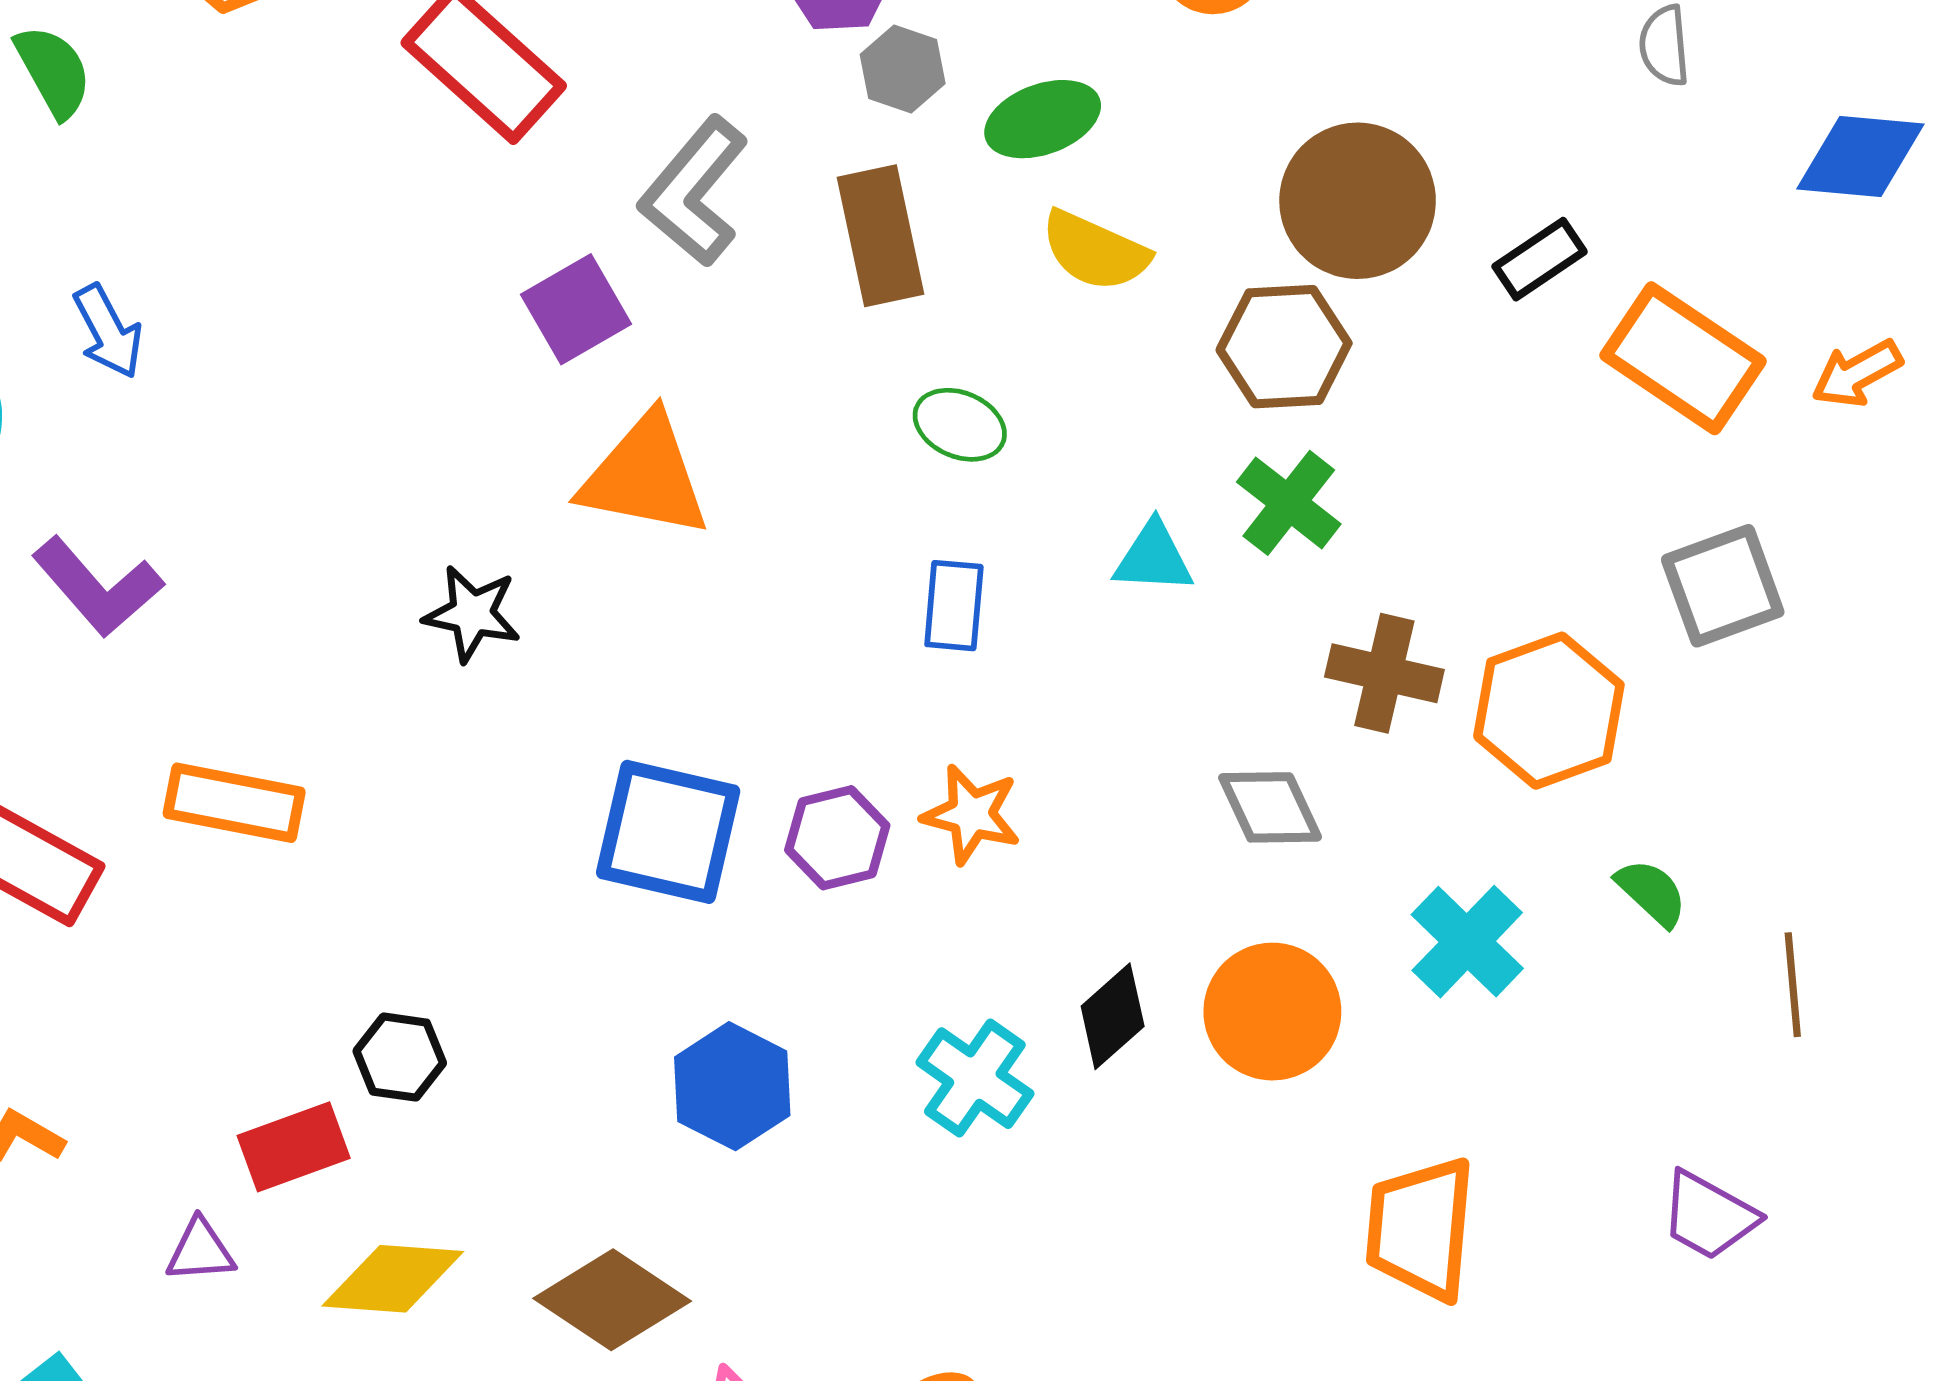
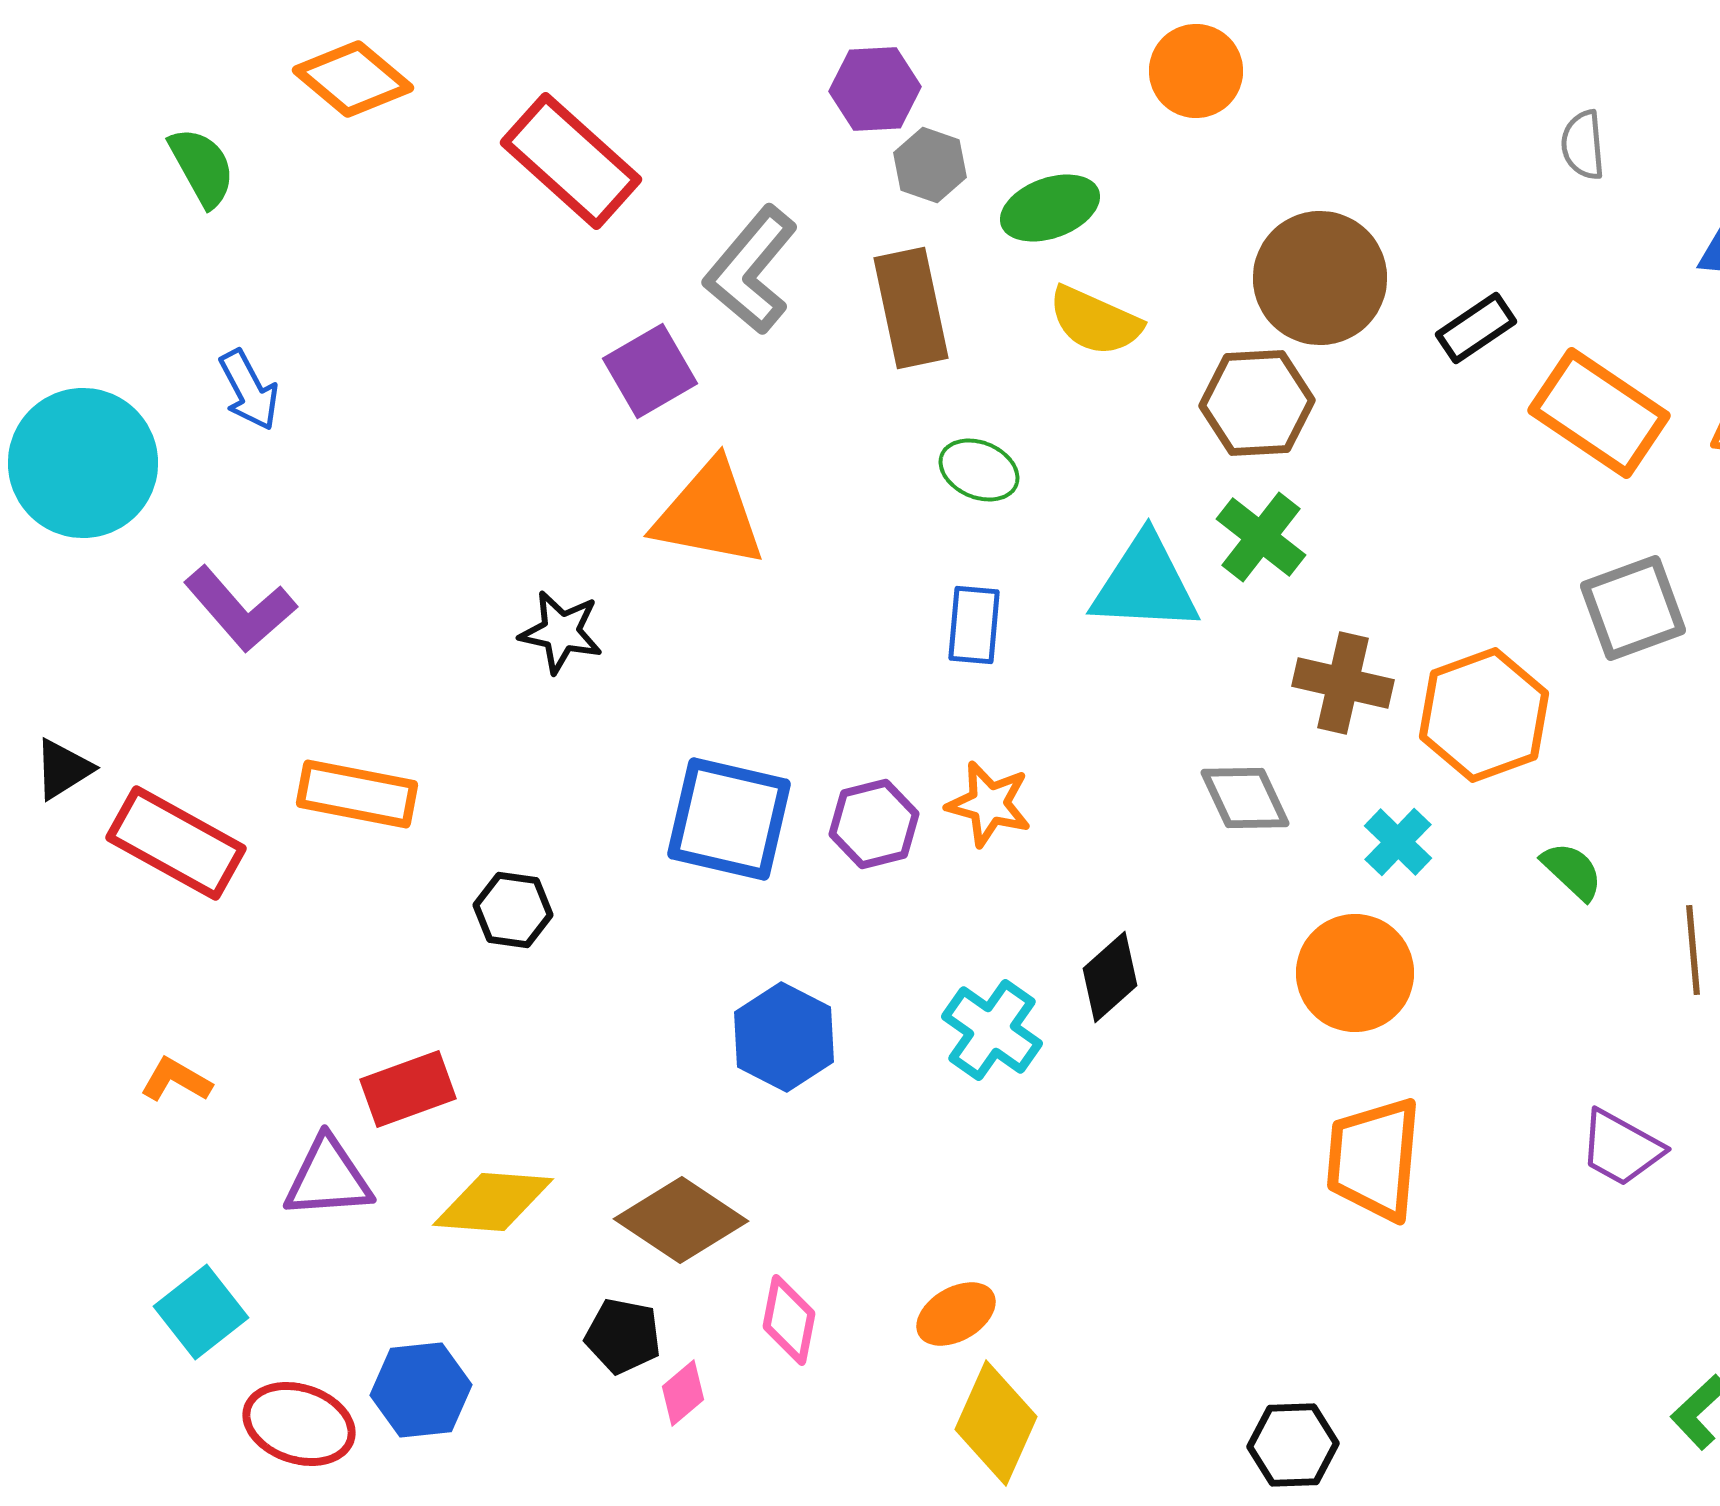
cyan triangle: (1153, 558) -> (1145, 584), size x1.6
cyan cross: (1467, 942) -> (1398, 842), moved, size x0.7
orange circle: (1272, 1012) -> (1355, 973), moved
black hexagon: (400, 1057) -> (513, 910), moved
purple triangle: (200, 1251) -> (328, 1178), size x1.5

